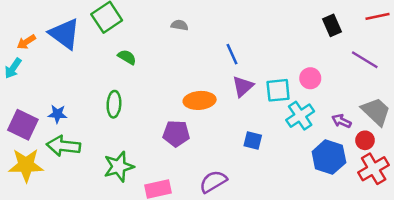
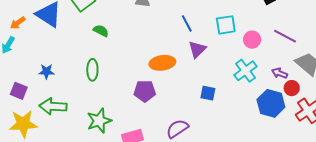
purple line: (365, 60) -> (285, 36), moved
cyan square: (278, 90) -> (226, 25), moved
blue star: (57, 114) -> (46, 71), moved
purple square: (23, 125) -> (19, 91), size x0.7
red circle: (365, 140) -> (292, 88), moved

